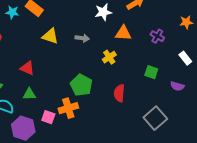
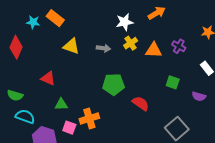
orange triangle: (123, 33) -> (154, 50), moved
yellow cross: (109, 57) -> (131, 43), moved
green pentagon: (81, 85) -> (113, 84), moved, turned -30
red semicircle: (119, 93) -> (141, 103), turned 120
green triangle: (29, 94) -> (61, 104), moved

